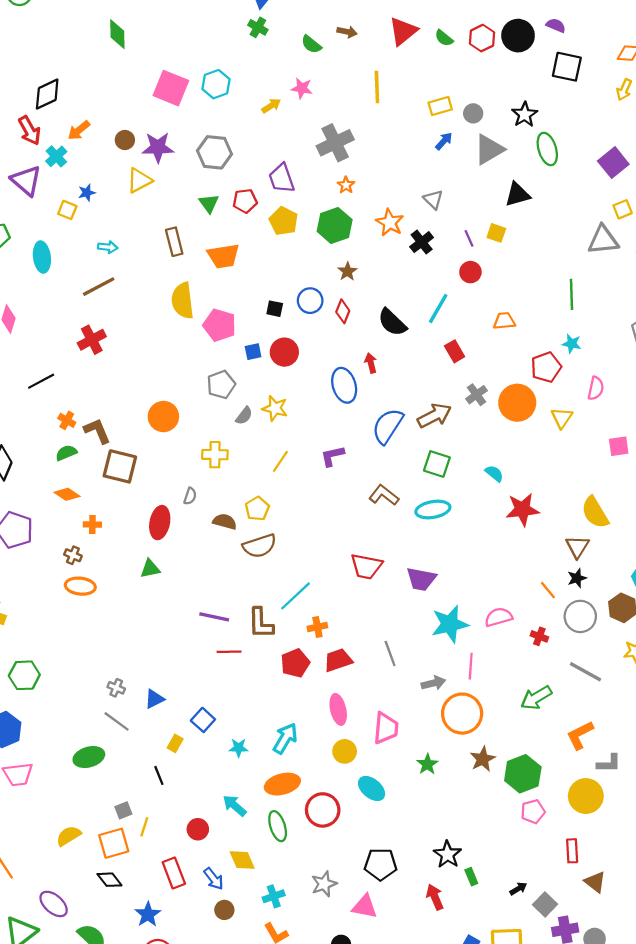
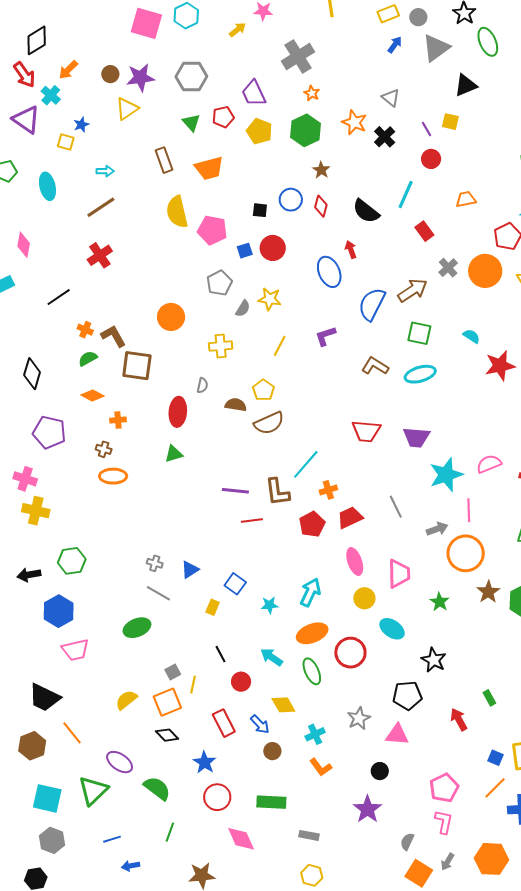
black line: (159, 775) -> (220, 654), moved
black star: (447, 854) -> (434, 660), moved

